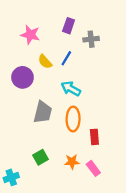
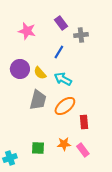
purple rectangle: (69, 26) -> (61, 23), turned -56
yellow semicircle: (45, 62) -> (40, 73), moved
orange ellipse: (73, 119) -> (65, 106), turned 50
green square: (40, 157) -> (38, 148), moved, turned 32

